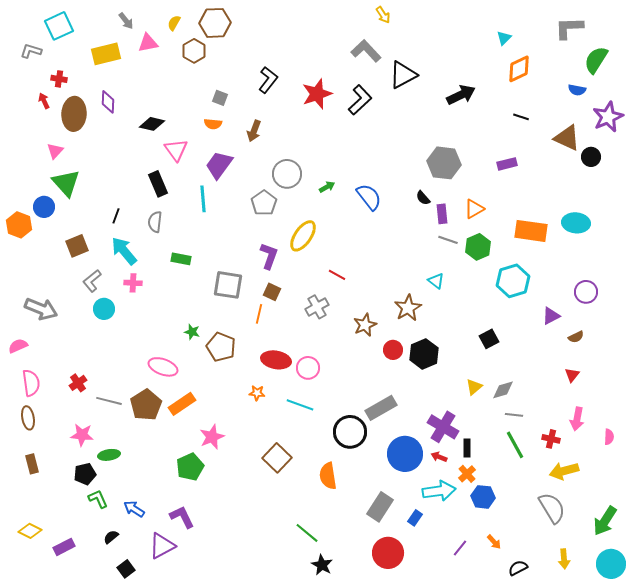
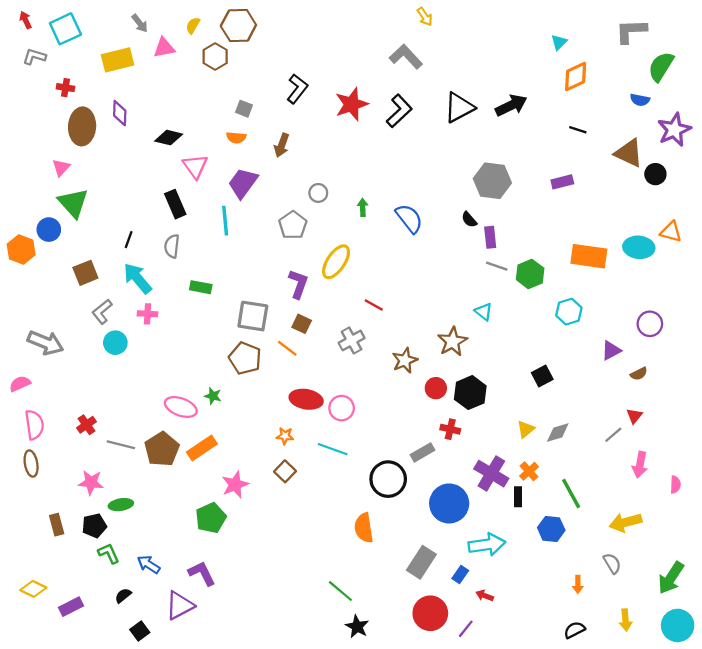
black triangle: (403, 75) -> (459, 108), moved
red arrow: (44, 101) -> (26, 20), moved
gray circle: (287, 174) -> (318, 193), size x0.6
green arrow: (327, 187) -> (363, 207), turned -63
orange triangle: (474, 209) -> (671, 232), moved, turned 45
cyan hexagon: (513, 281) -> (569, 312), size x0.7
orange line: (259, 314) -> (287, 348), turned -66
green star: (192, 332) -> (213, 396), moved
brown pentagon: (221, 347) -> (245, 358), moved
gray rectangle: (381, 408) -> (423, 452), size x0.7
gray line: (514, 415) -> (613, 435), moved, turned -48
red cross: (551, 439) -> (450, 429), moved
red arrow: (439, 457) -> (485, 596), moved
brown square: (277, 458) -> (285, 471), moved, size x0.7
brown rectangle: (32, 464) -> (57, 525), moved
orange cross: (467, 474) -> (529, 471), moved
blue hexagon: (483, 497) -> (551, 529), moved
gray semicircle: (552, 508) -> (612, 563), size x0.6
orange arrow: (494, 542) -> (578, 584), moved, turned 42
purple line: (460, 548) -> (466, 629), moved

